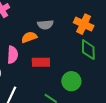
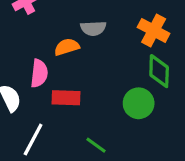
red rectangle: (41, 62) -> (66, 98), moved
green circle: (71, 81) -> (139, 103), moved

